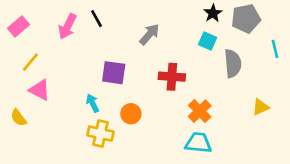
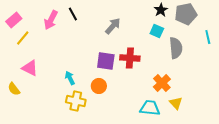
yellow line: (30, 62) -> (23, 38), moved
purple square: (114, 73) -> (106, 61), moved
yellow triangle: (260, 107) -> (176, 103), moved, turned -48
orange cross: (200, 111) -> (162, 83), moved

